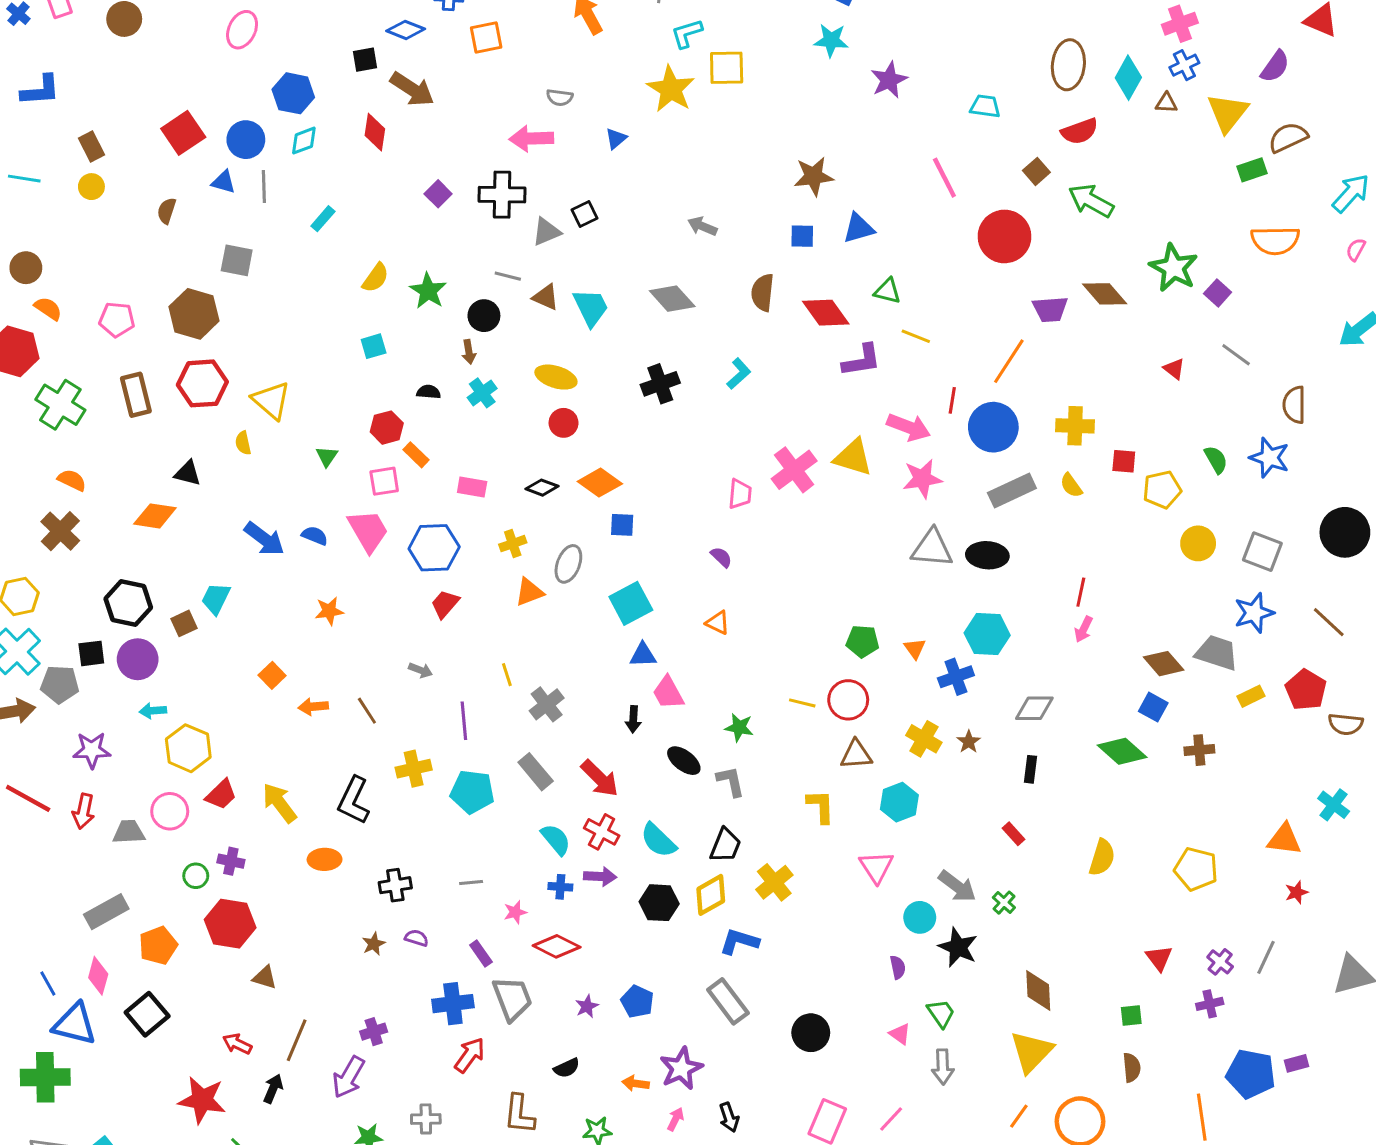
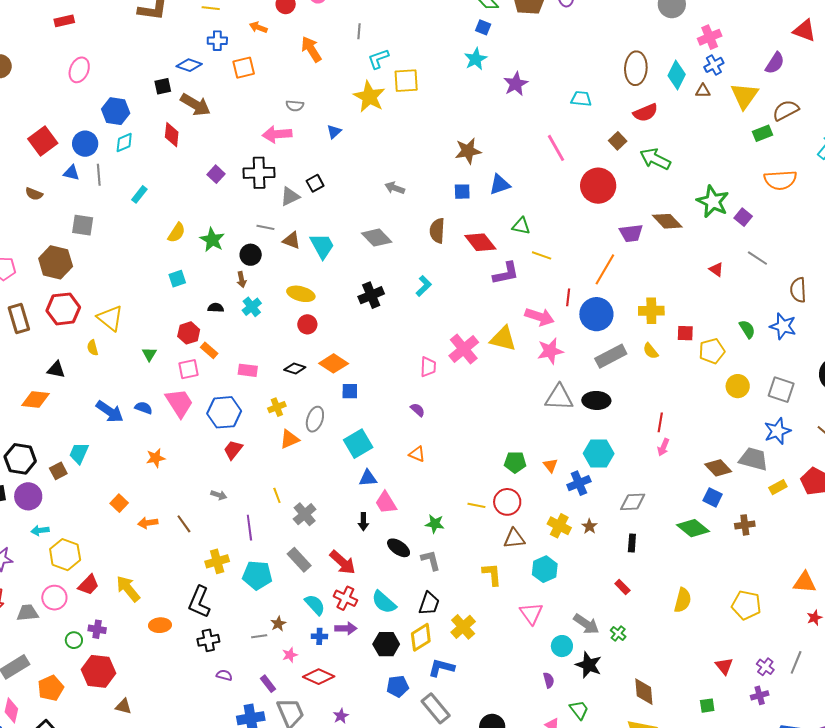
cyan star: (831, 40) -> (476, 59), turned -30
brown semicircle: (167, 211) -> (34, 194), turned -84
black L-shape: (354, 800) -> (199, 602), moved
brown star: (374, 944) -> (278, 624), moved
blue pentagon: (637, 1002) -> (398, 686), moved, turned -30

